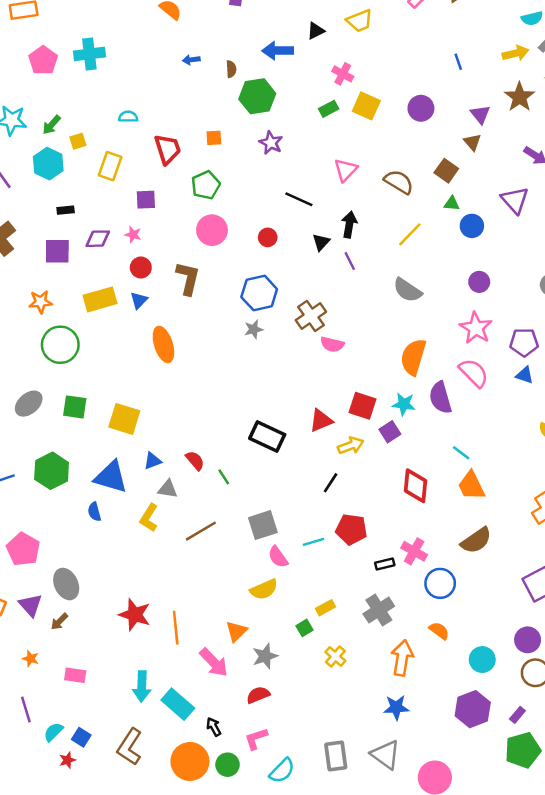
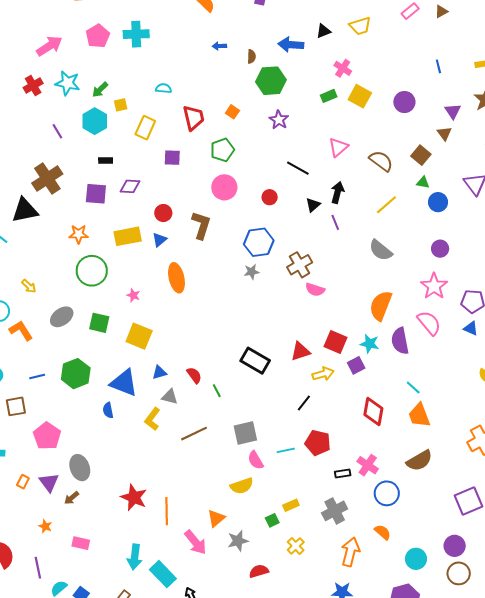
orange square: (214, 138) -> (232, 112), turned 32
pink star: (133, 235) -> (133, 295), moved
red semicircle: (258, 695) -> (259, 571), moved

